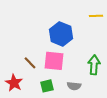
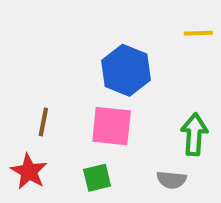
brown line: (30, 63) -> (43, 122), moved, turned 56
gray semicircle: (74, 86) -> (171, 180), moved

